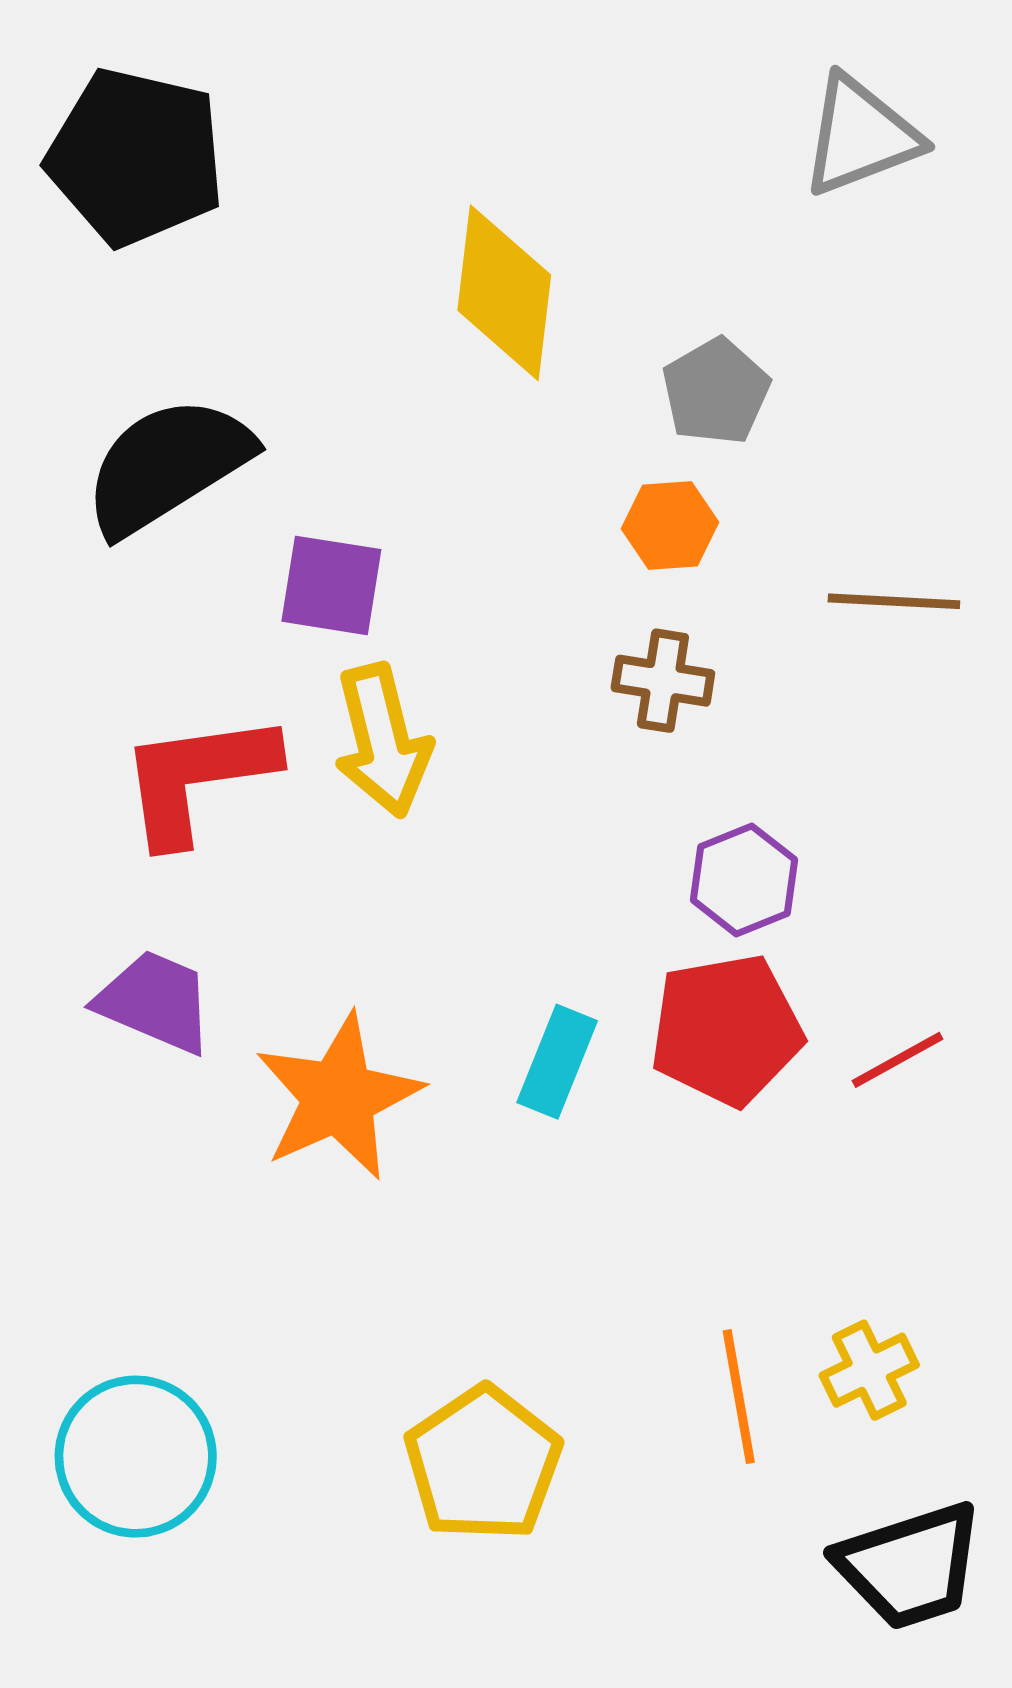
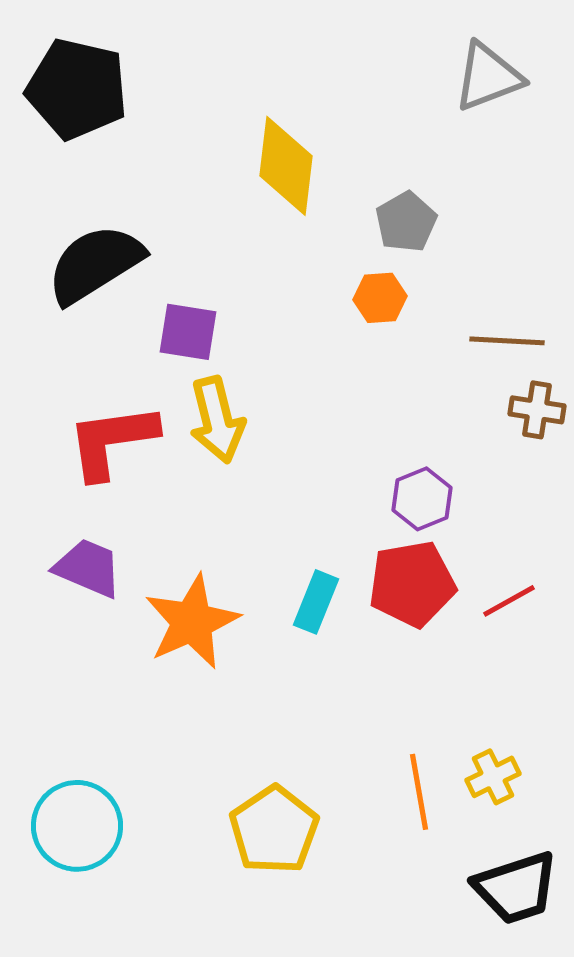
brown cross: (663, 681) -> (537, 410), moved

